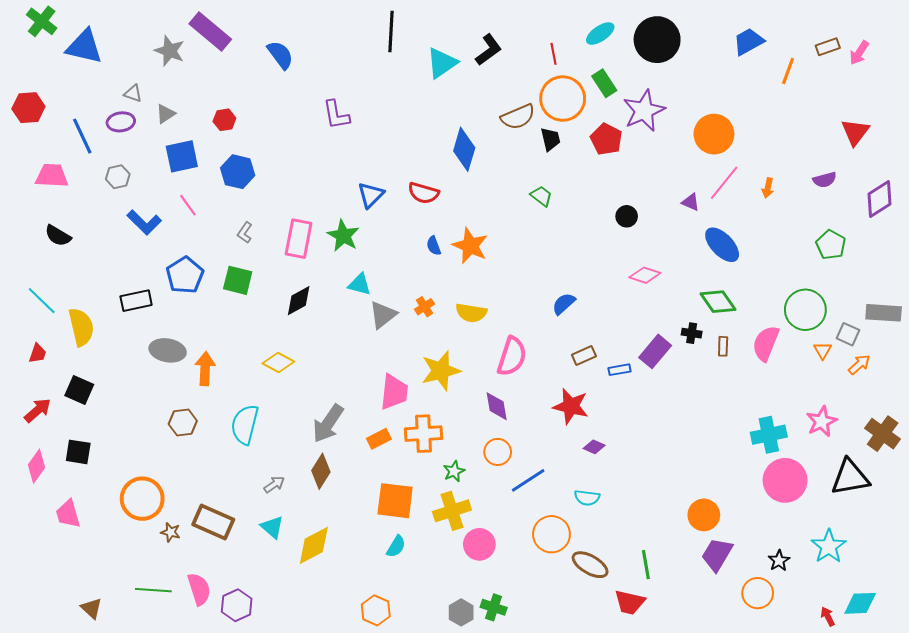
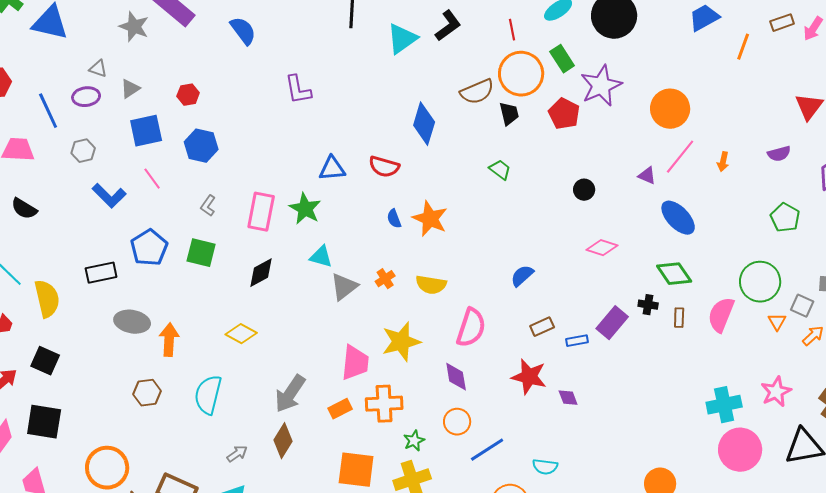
blue triangle: (371, 195) -> (332, 169), turned 40
purple diamond: (594, 447) -> (568, 398), moved, turned 45
black square: (78, 452) -> (44, 422), size x1.4

